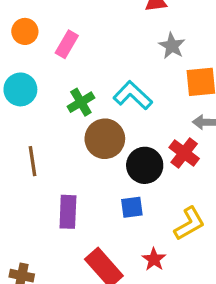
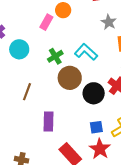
orange circle: (25, 31) -> (63, 10), moved
brown line: (33, 161) -> (27, 92), turned 30
blue square: (132, 207) -> (96, 127), moved
red star: (154, 259) -> (100, 149), size x1.5

